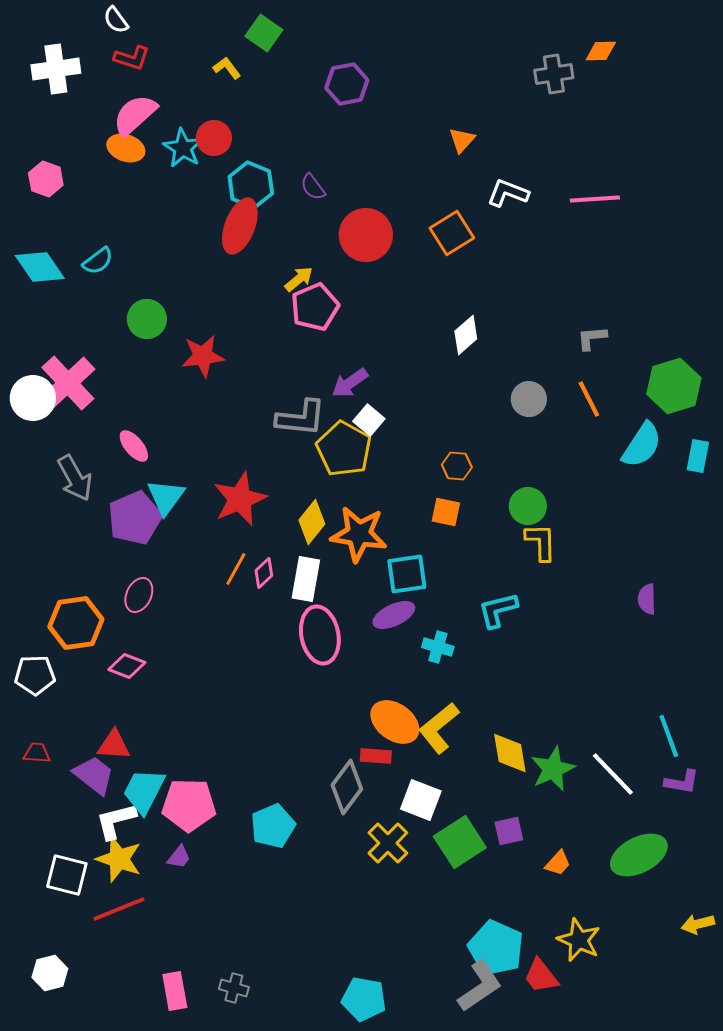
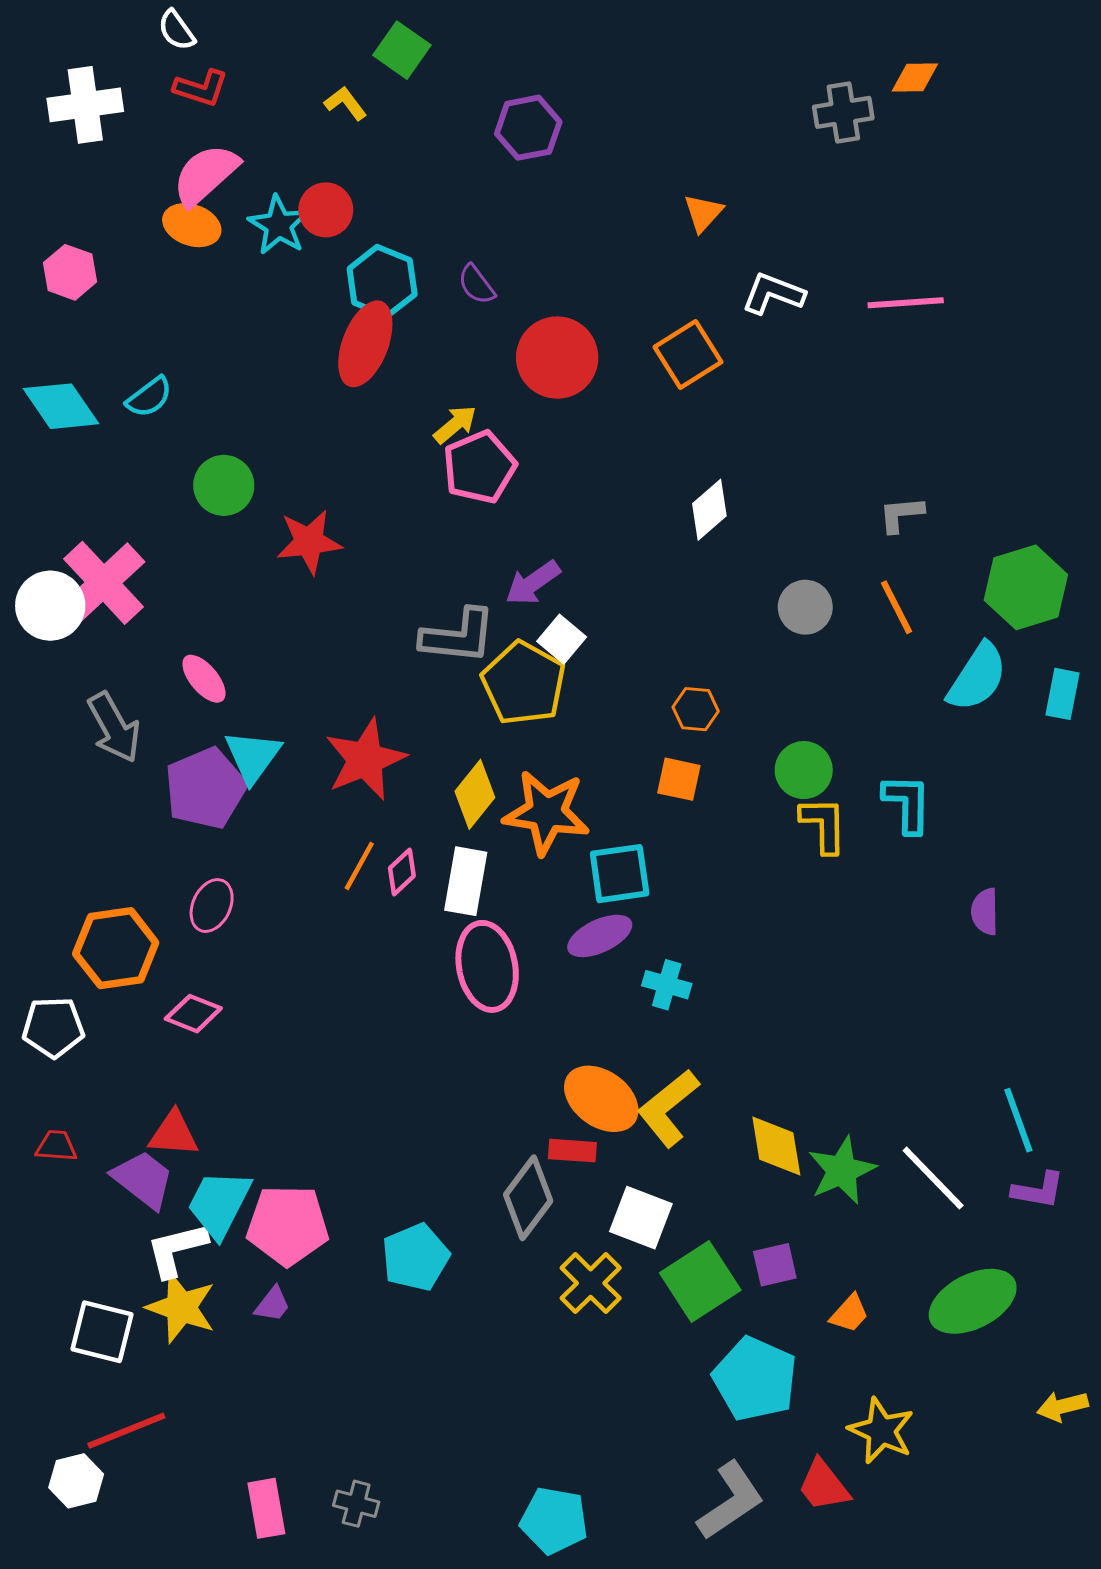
cyan L-shape: (498, 610) -> (907, 804), moved, turned 105
red line: (119, 909) -> (126, 1431), moved
cyan pentagon: (496, 948) -> (755, 1379), moved

